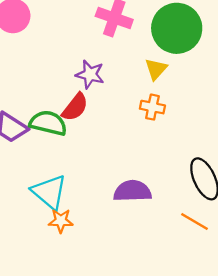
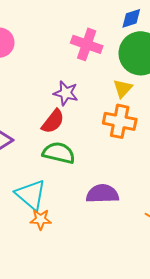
orange cross: (152, 107) -> (120, 121), size x1.5
green semicircle: (48, 123) -> (59, 153), moved

